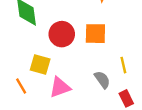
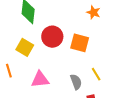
yellow square: (40, 64) -> (25, 47), moved
yellow line: (123, 65) -> (96, 74), turned -32

